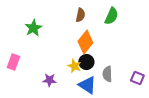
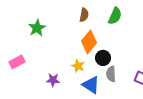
pink rectangle: (13, 62) -> (17, 62), turned 42
black circle: (86, 62) -> (103, 58), moved

